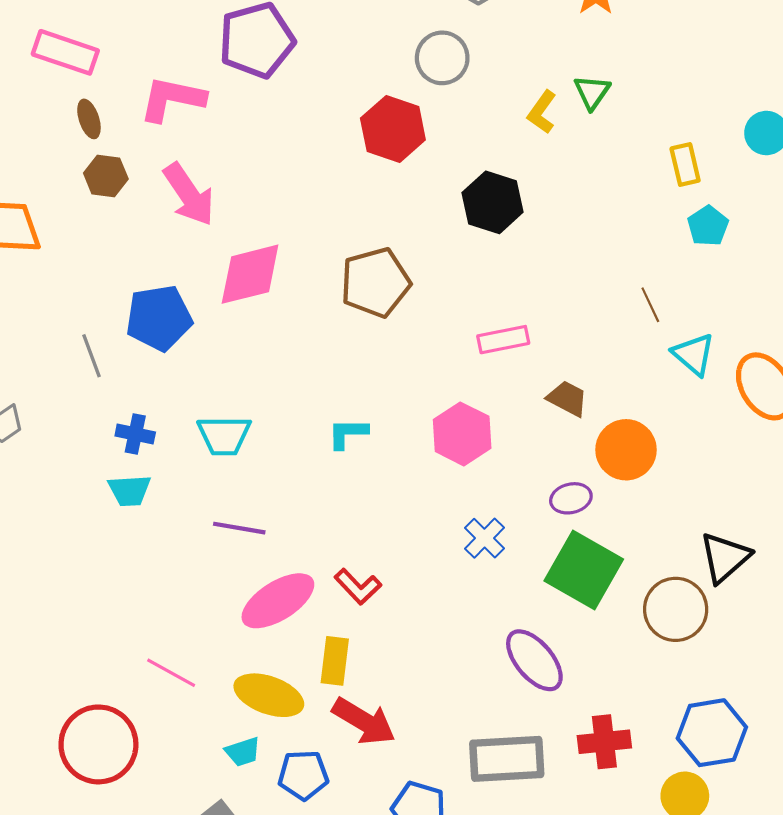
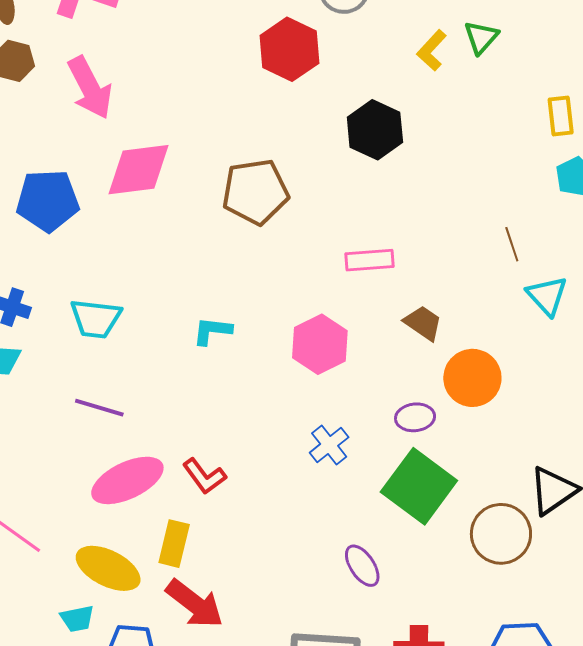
purple ellipse: (534, 660) -> (362, 566), size x0.7

